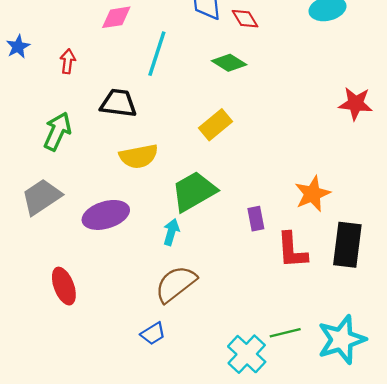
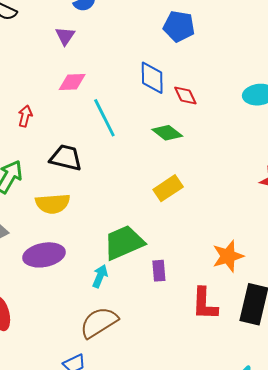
cyan line: (157, 54) -> (104, 118), turned -51
yellow rectangle: (215, 125) -> (168, 188), moved
yellow semicircle: (139, 156) -> (53, 204), moved
purple rectangle: (256, 219) -> (159, 271), moved

